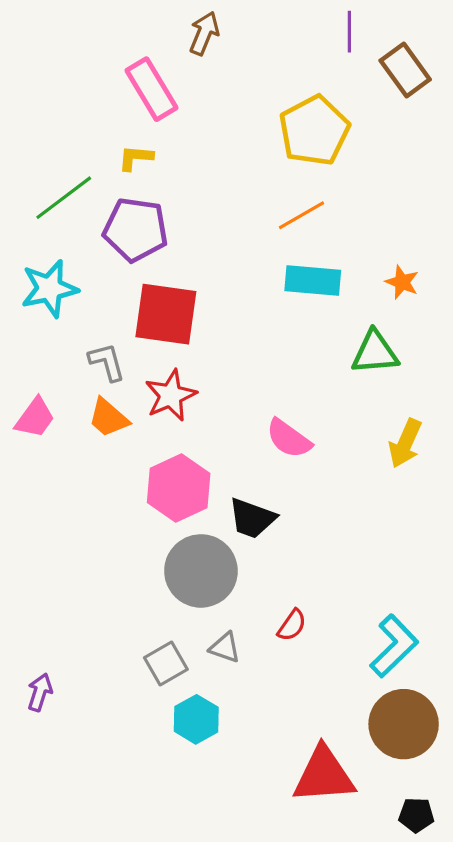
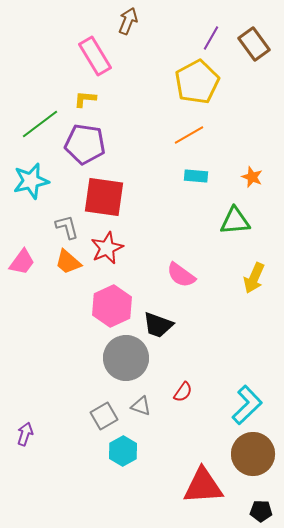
purple line: (349, 32) -> (211, 38), moved, turned 30
cyan rectangle: (313, 281) -> (196, 176), size x0.7

